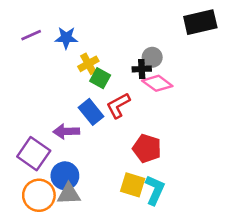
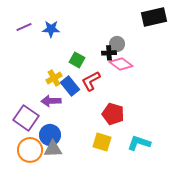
yellow cross: (88, 64) -> (54, 78), moved
cyan L-shape: (155, 190) -> (139, 143), moved, turned -95

